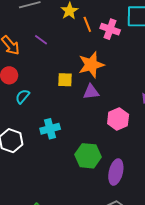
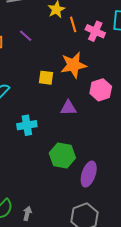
purple triangle: (91, 92) -> (68, 108), moved
pink hexagon: (118, 119) -> (101, 90), moved

